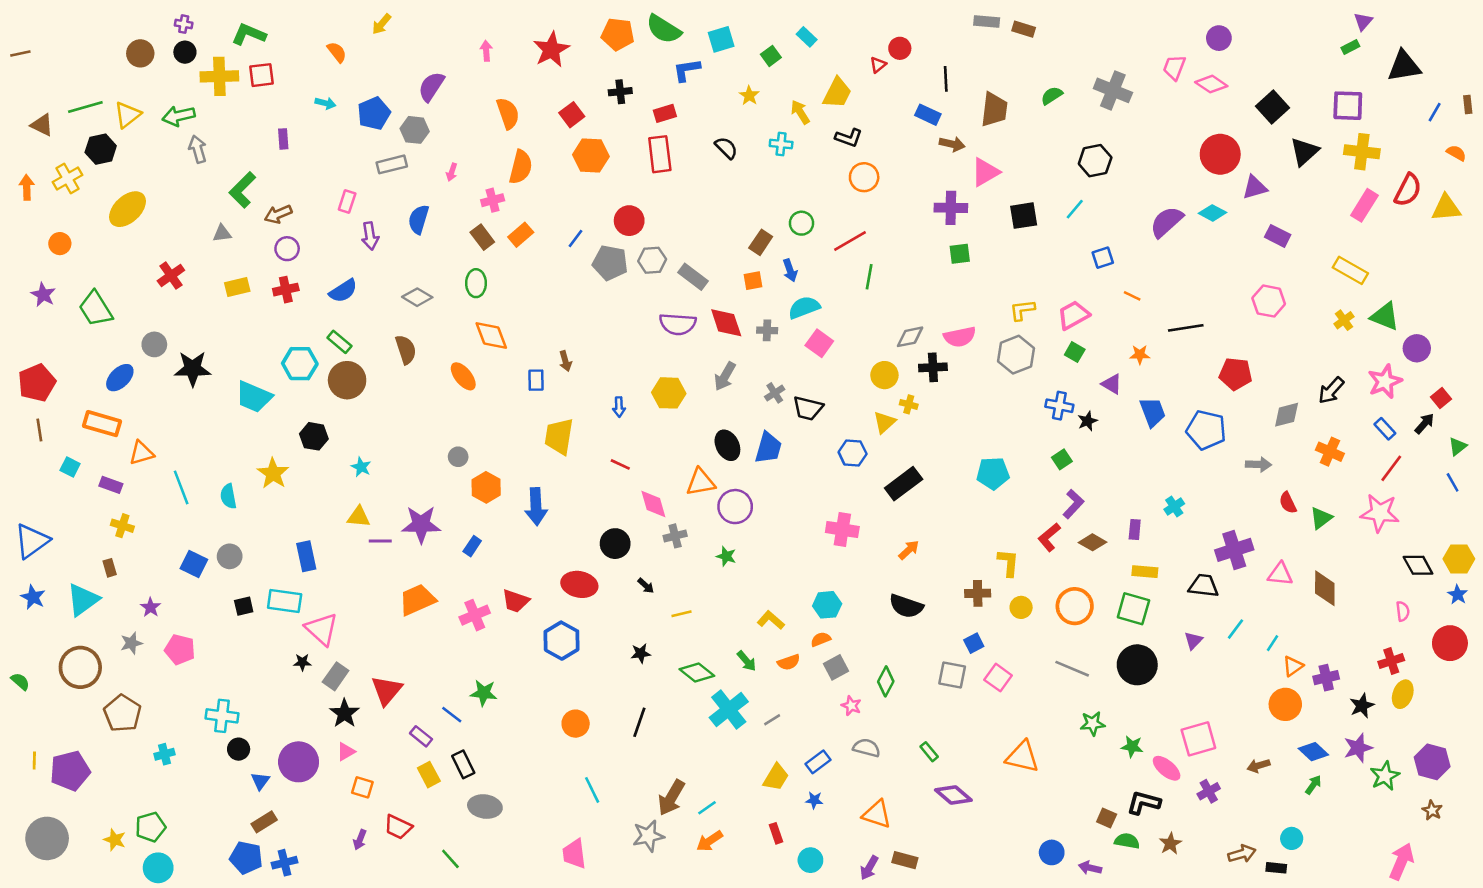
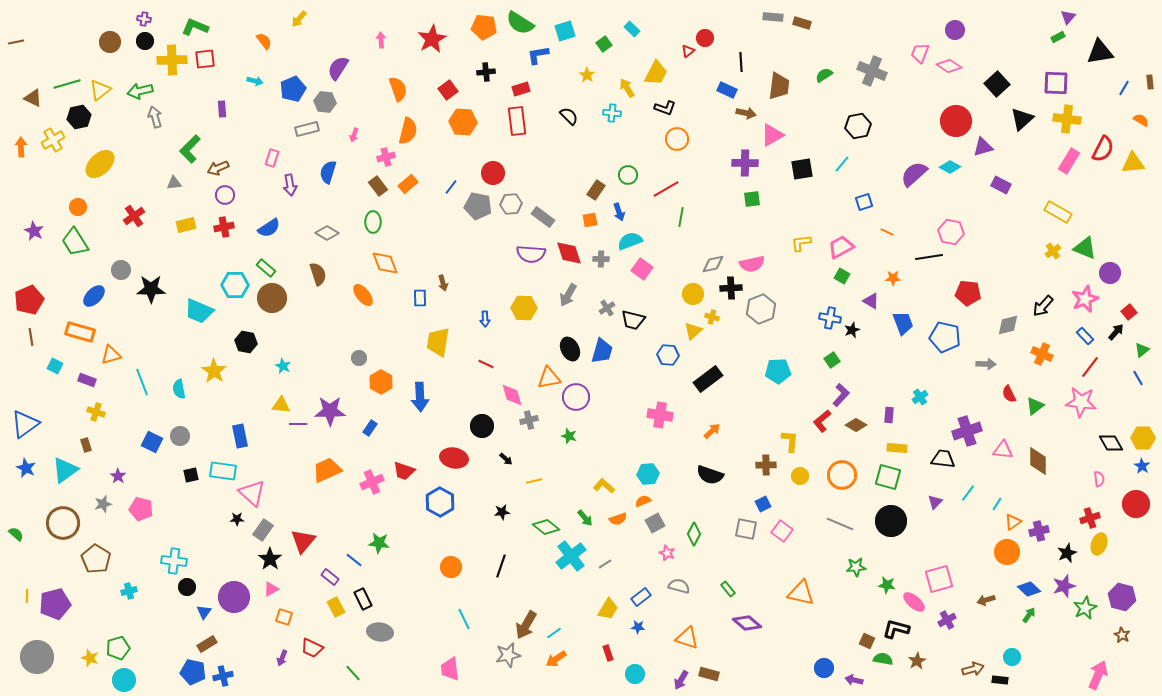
orange circle: (60, 244) -> (78, 207), moved
pink hexagon: (1269, 301) -> (951, 232), moved
gray hexagon: (1016, 355) -> (761, 309), moved

